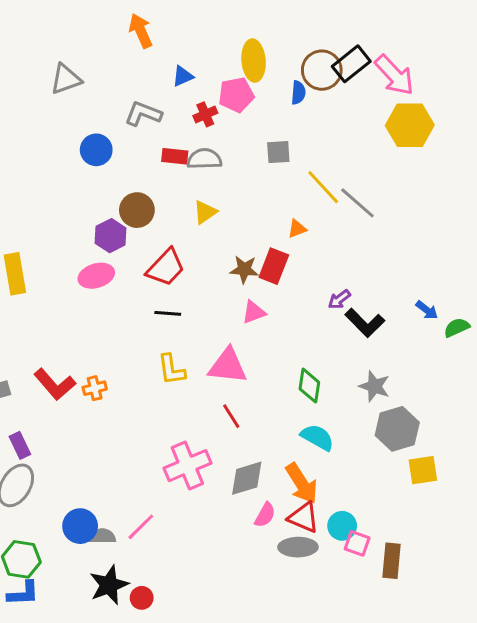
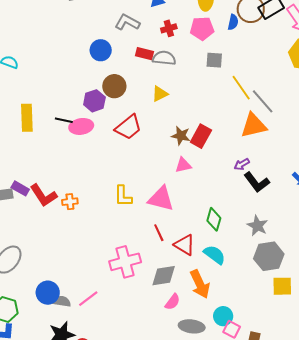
pink pentagon: (236, 95) -> (202, 28), moved
blue circle: (96, 150) -> (101, 50), moved
orange triangle: (297, 229) -> (254, 125), moved, size x2.0
black line: (168, 313) -> (64, 120), moved
purple rectangle: (20, 445) -> (20, 188), moved, turned -42
red triangle: (304, 517) -> (185, 245), moved

